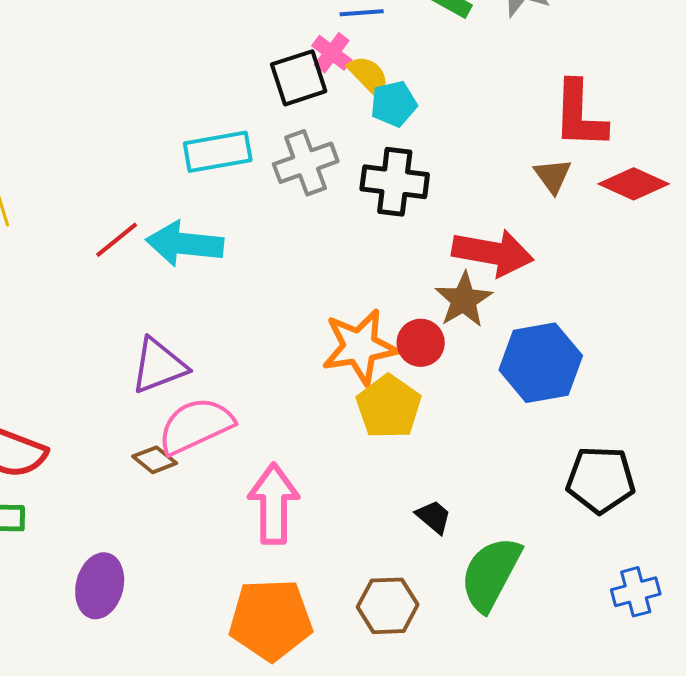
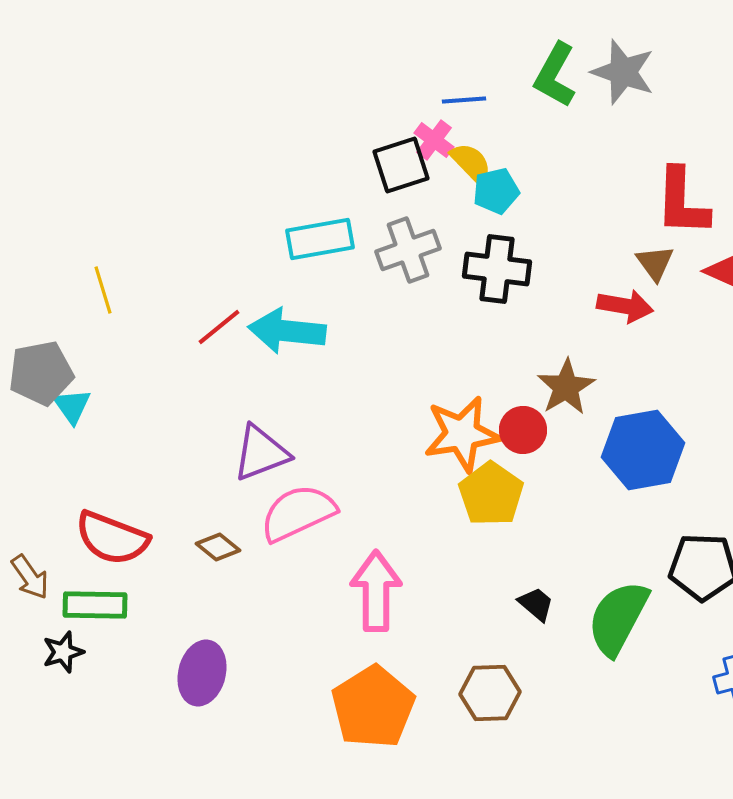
red arrow: (493, 253) -> (625, 306), moved, size x0.7
brown diamond: (155, 460) -> (218, 547), moved
green semicircle: (491, 574) -> (618, 618), moved
orange pentagon: (271, 620) -> (373, 707), turned -30

